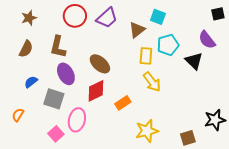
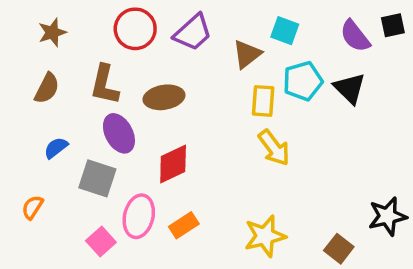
purple semicircle: (207, 40) -> (355, 36), moved
black triangle: (194, 61) -> (350, 88), moved
brown ellipse: (100, 64) -> (164, 97), moved, turned -50
orange rectangle: (123, 103) -> (184, 225), moved
brown square: (188, 138) -> (339, 249), turned -35

